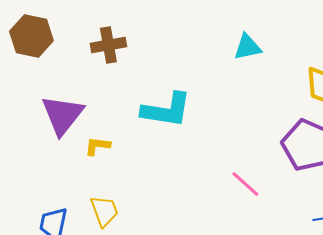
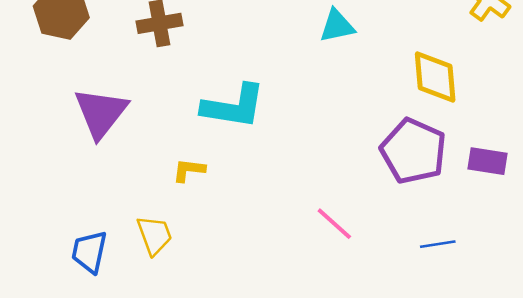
yellow L-shape: (97, 146) -> (189, 170), moved
pink line: (245, 184) -> (334, 224), moved

